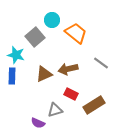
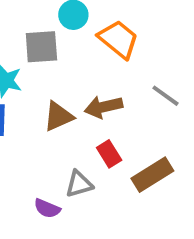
gray square: (35, 37) -> (41, 47), turned 36
red rectangle: (71, 94) -> (109, 154), turned 32

